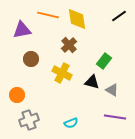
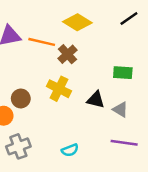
orange line: (48, 15) -> (42, 42), moved
yellow diamond: (77, 19) -> (77, 22), turned -50
brown circle: (31, 59) -> (21, 98), moved
green rectangle: (104, 61) -> (123, 73), moved, turned 56

